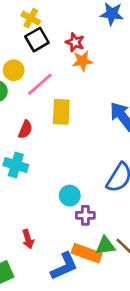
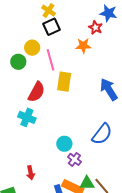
red star: (75, 42) -> (96, 27), moved
pink line: (40, 84) -> (50, 60), turned -70
red semicircle: (25, 129) -> (36, 92), size x1.5
purple cross: (85, 215) -> (74, 159), turned 32

